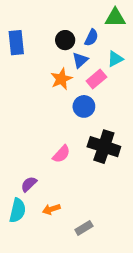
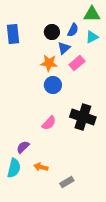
cyan triangle: (115, 59) -> (92, 37), moved
orange star: (61, 79) -> (49, 63), turned 30
blue circle: (84, 106) -> (53, 85), moved
orange arrow: (51, 209) -> (41, 167), turned 32

